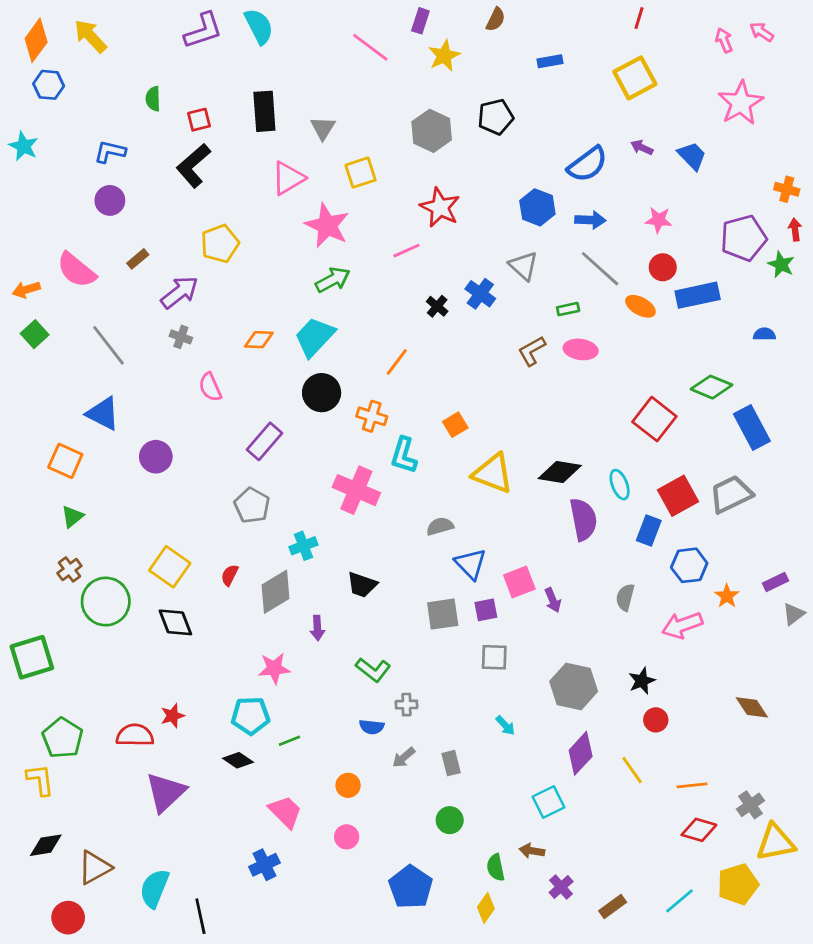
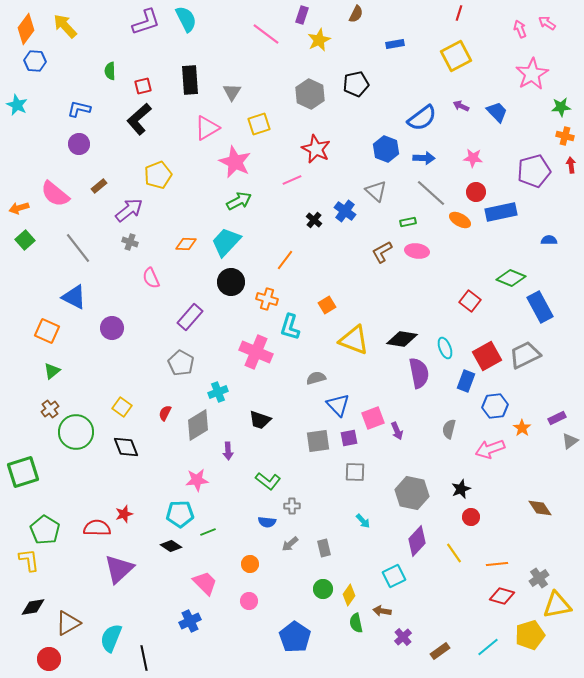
green star: (781, 265) -> (561, 107), moved, turned -30
red square: (654, 419) -> (470, 301), size x0.7
yellow square: (170, 567) -> (122, 407), size x0.7
yellow diamond: (486, 908) -> (349, 595), moved

